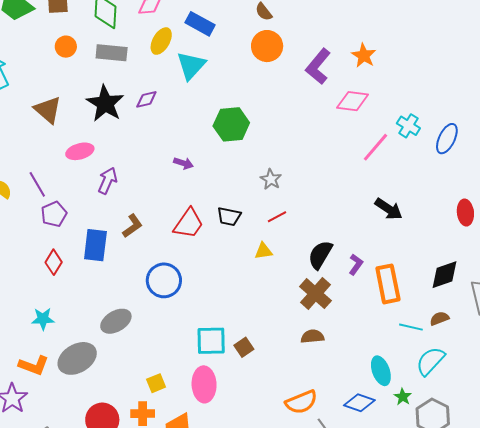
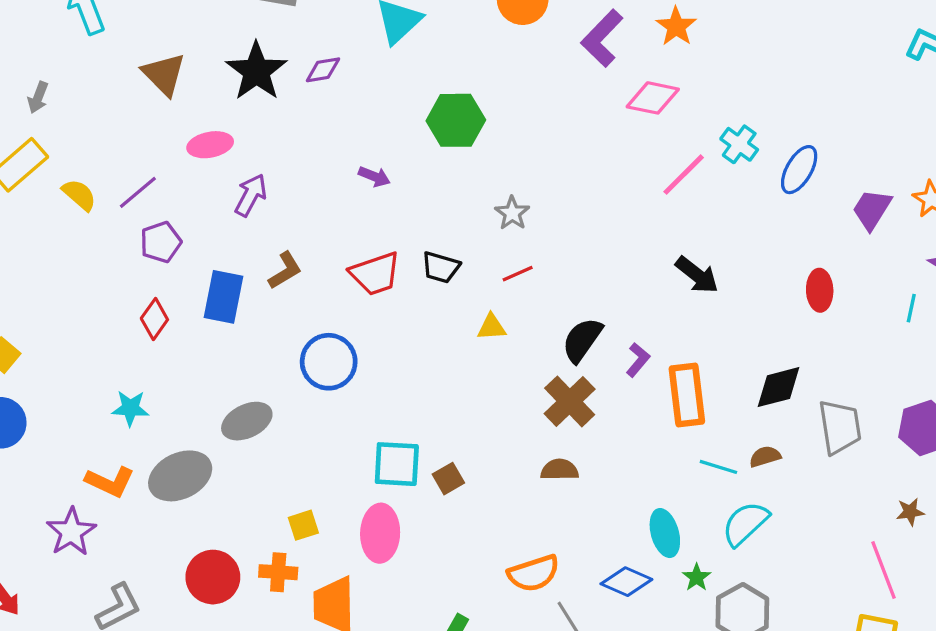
purple line: (37, 184) -> (138, 192), turned 76
red trapezoid: (189, 224) -> (375, 274), turned 32

